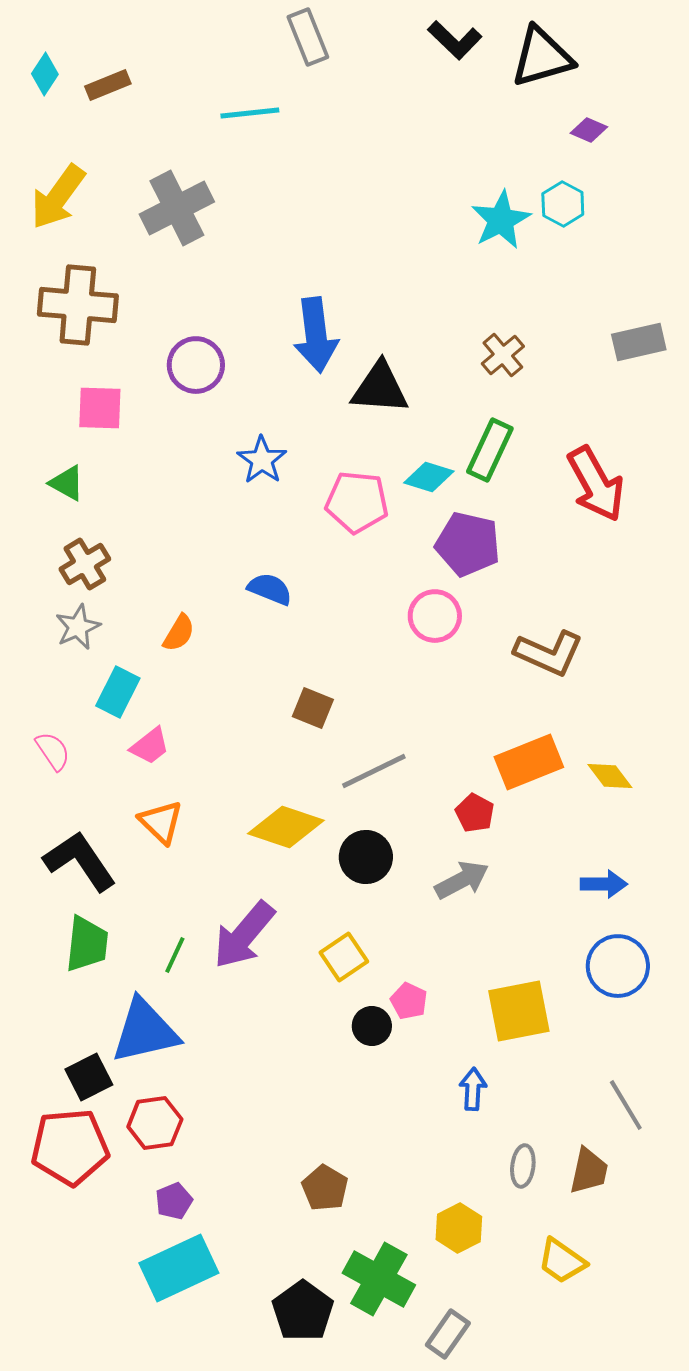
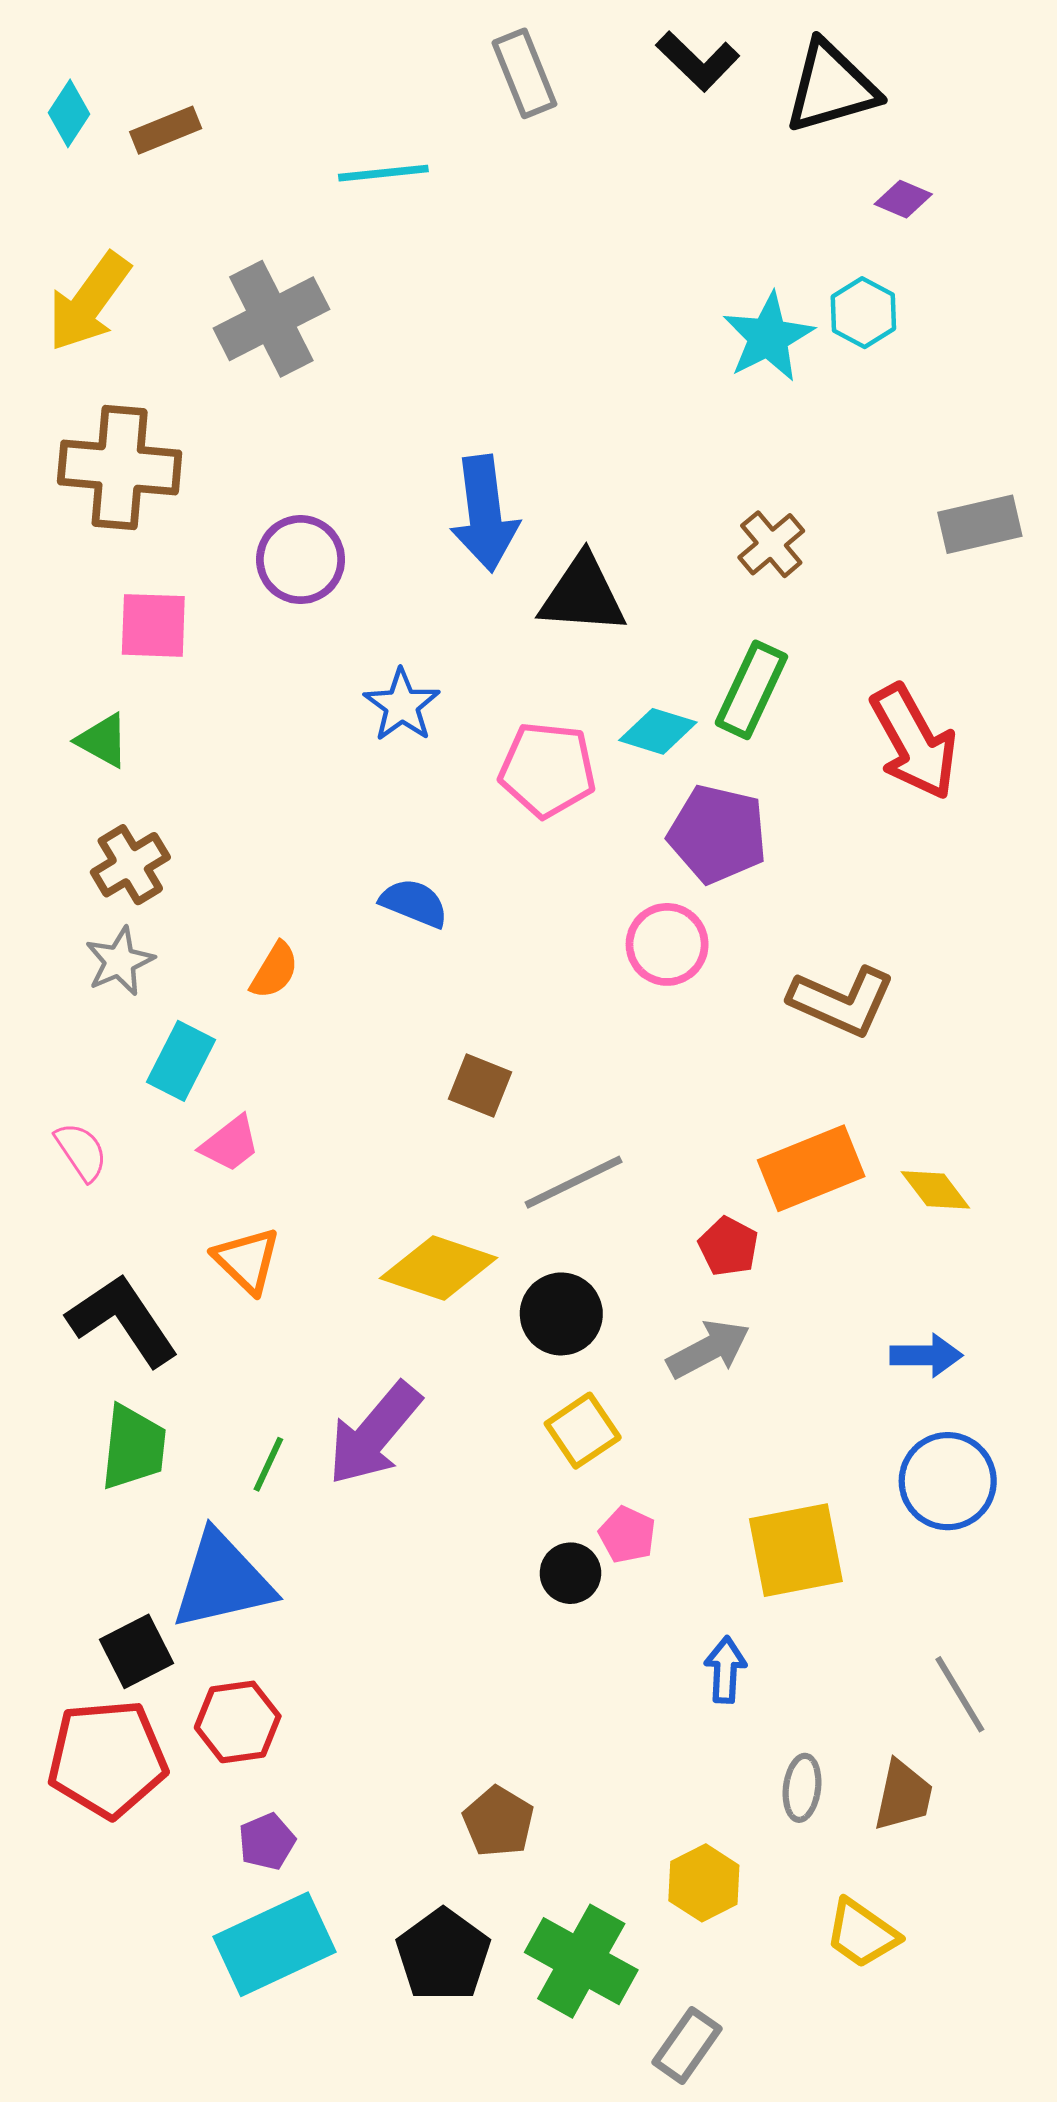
gray rectangle: (308, 37) -> (524, 73), moved
yellow square: (344, 957) -> (583, 1431), moved
black pentagon: (303, 1311) -> (443, 1955), moved

